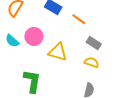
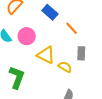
gray rectangle: (94, 43) -> (81, 53), turned 48
yellow semicircle: (92, 62) -> (65, 67), moved

